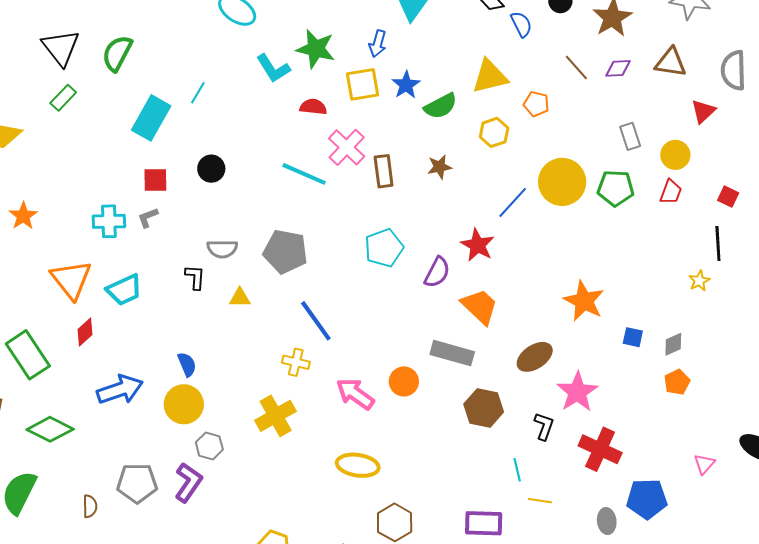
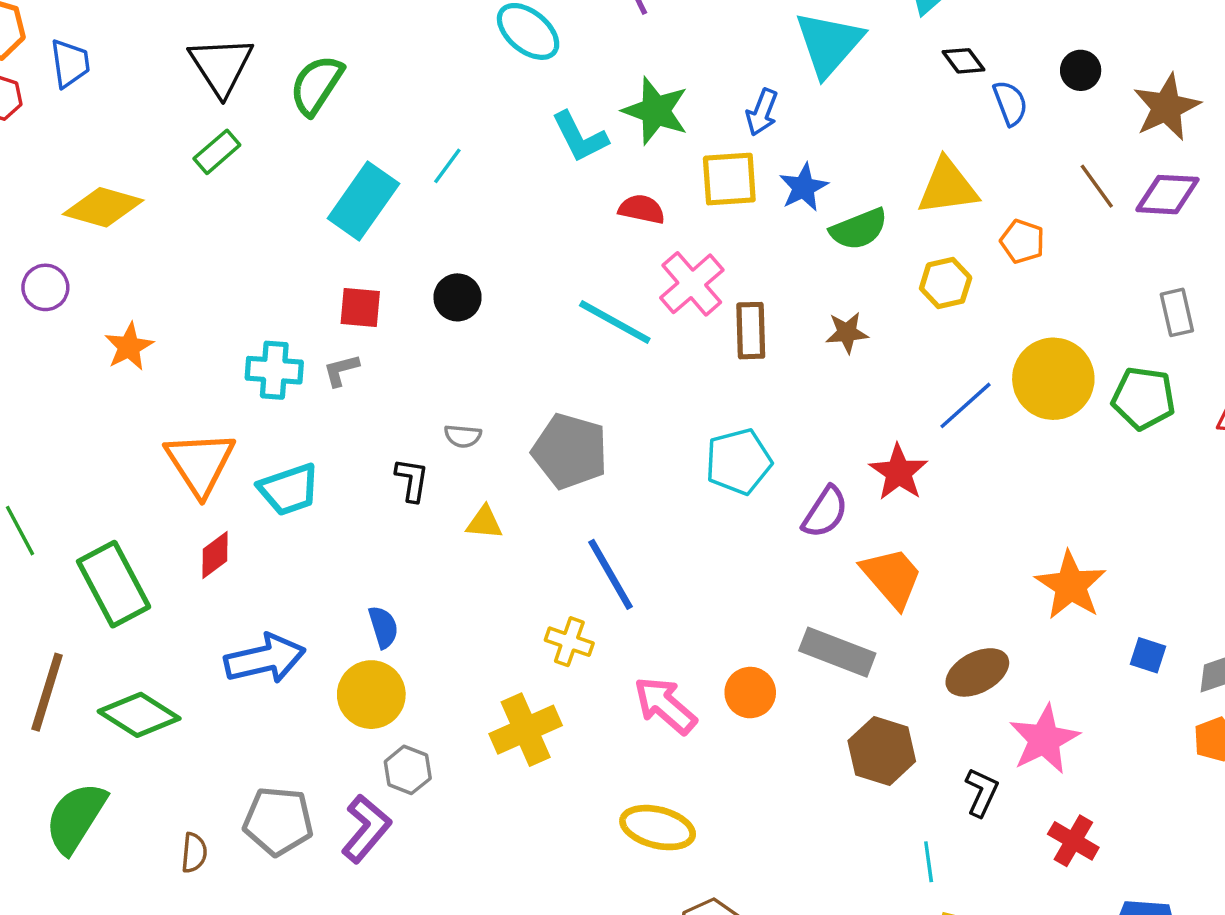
purple diamond: (618, 68) -> (1167, 195), size x1.4
gray semicircle: (222, 249) -> (463, 436), size x0.7
red cross: (600, 449) -> (1073, 841), size x0.7

